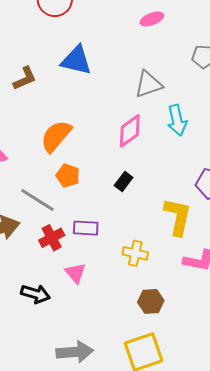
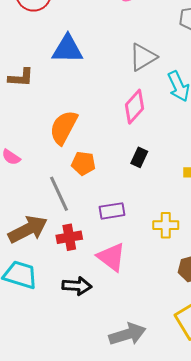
brown L-shape: (25, 78) -> (21, 78), turned 40
gray line: (38, 200) -> (59, 194), turned 45
red cross: (52, 238) -> (69, 237), moved, turned 30
pink triangle: (75, 273) -> (111, 257), size x1.4

